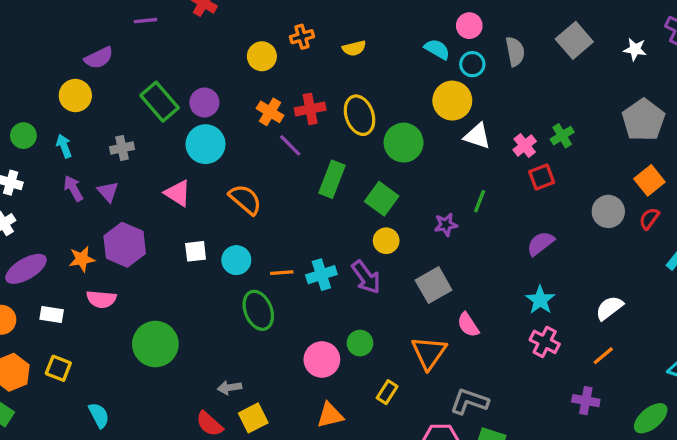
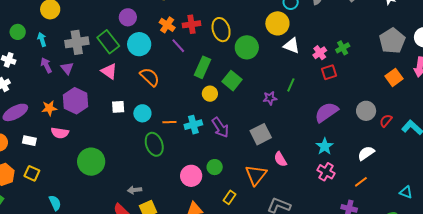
green rectangle: (160, 102) -> (108, 42), moved
cyan circle: (206, 144) -> (139, 44), moved
gray cross: (122, 148) -> (77, 42), size x1.6
gray circle: (608, 211) -> (366, 111), moved
red semicircle: (649, 219) -> (386, 121), moved
yellow circle: (386, 241) -> (210, 94), moved
purple semicircle: (541, 243) -> (326, 112), size x1.4

